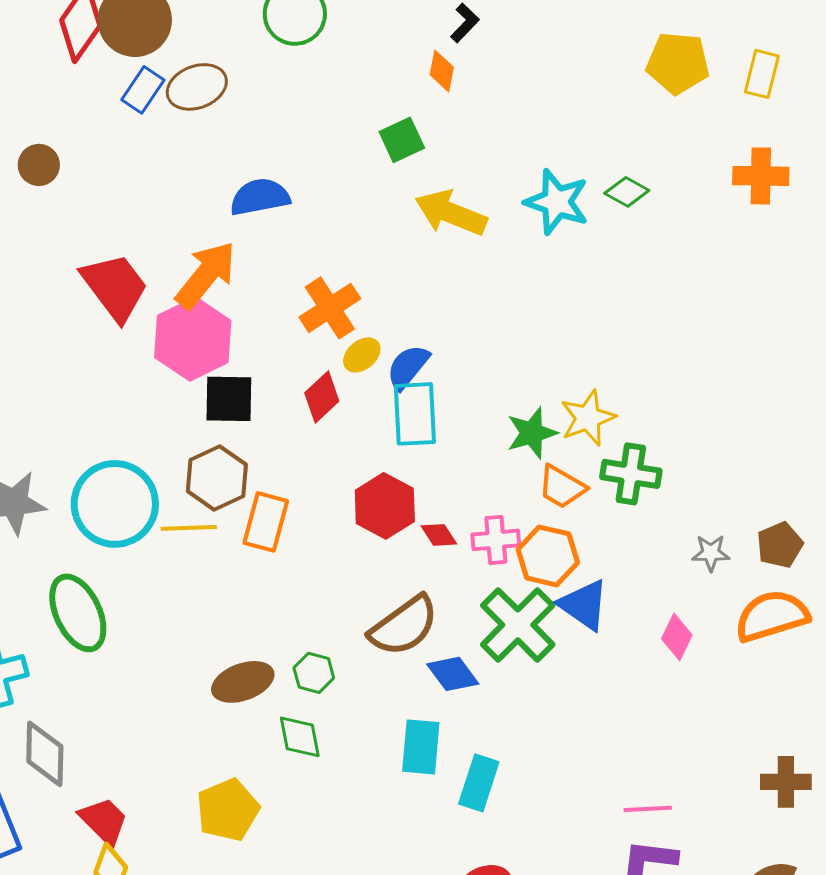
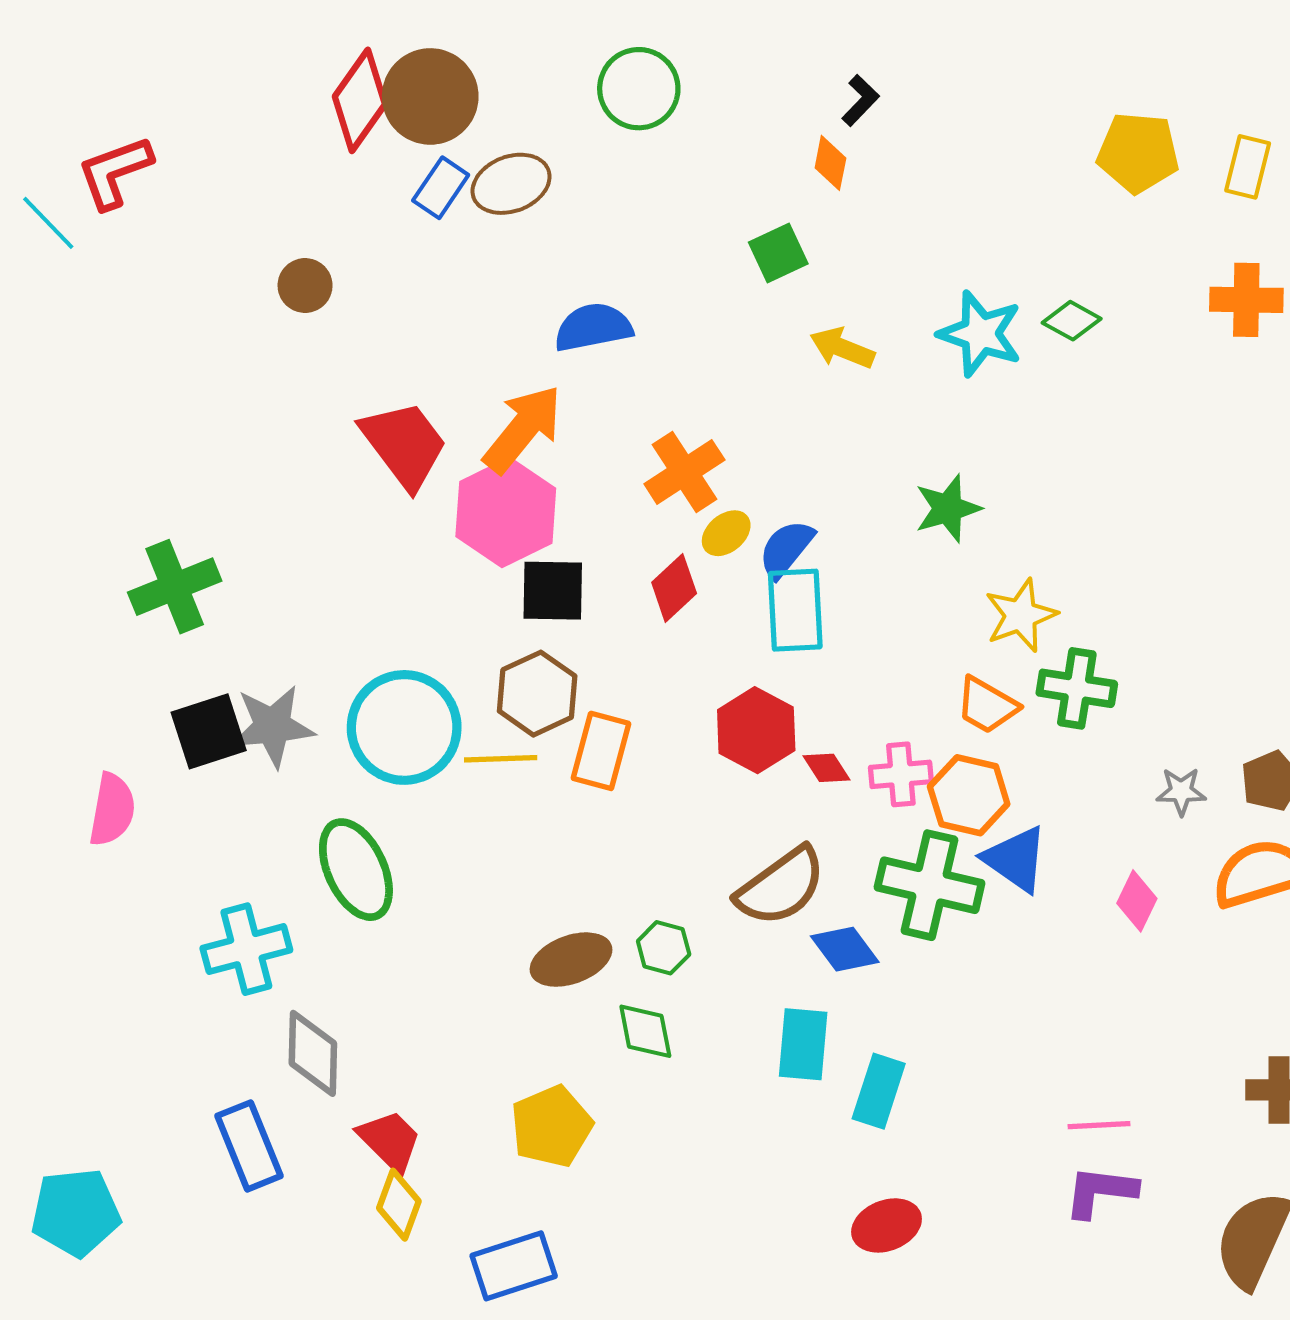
yellow arrow: (451, 213) -> (842, 348), size x0.7
green star: (532, 433) -> (948, 508), moved
green cross: (518, 625) -> (930, 885), turned -32

